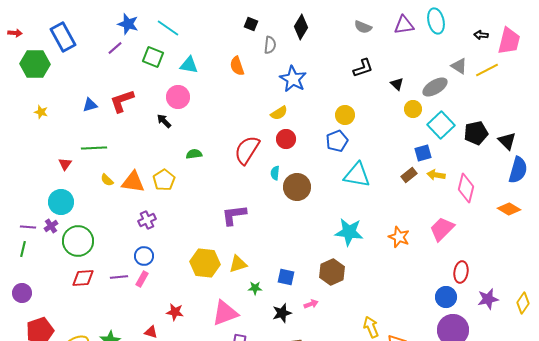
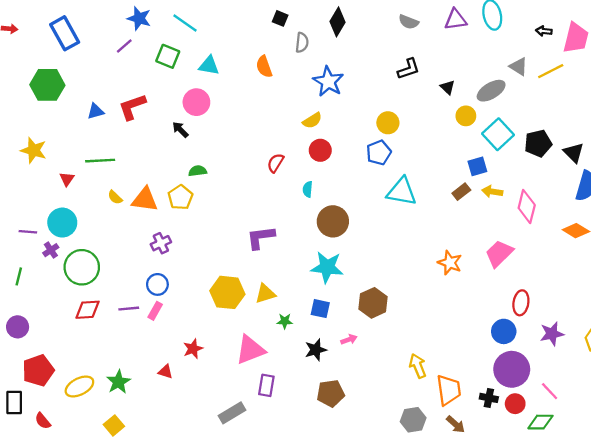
green hexagon: (35, 64) -> (47, 85), moved
yellow star: (41, 112) -> (34, 150), moved, size x1.6
red semicircle: (247, 150) -> (276, 163), size x0.6
green semicircle: (194, 154) -> (198, 171), moved
brown circle: (297, 187) -> (333, 221), moved
purple line: (28, 227) -> (28, 232), moved
cyan star: (349, 232) -> (327, 267), moved
red star: (175, 312) -> (193, 349), turned -30

